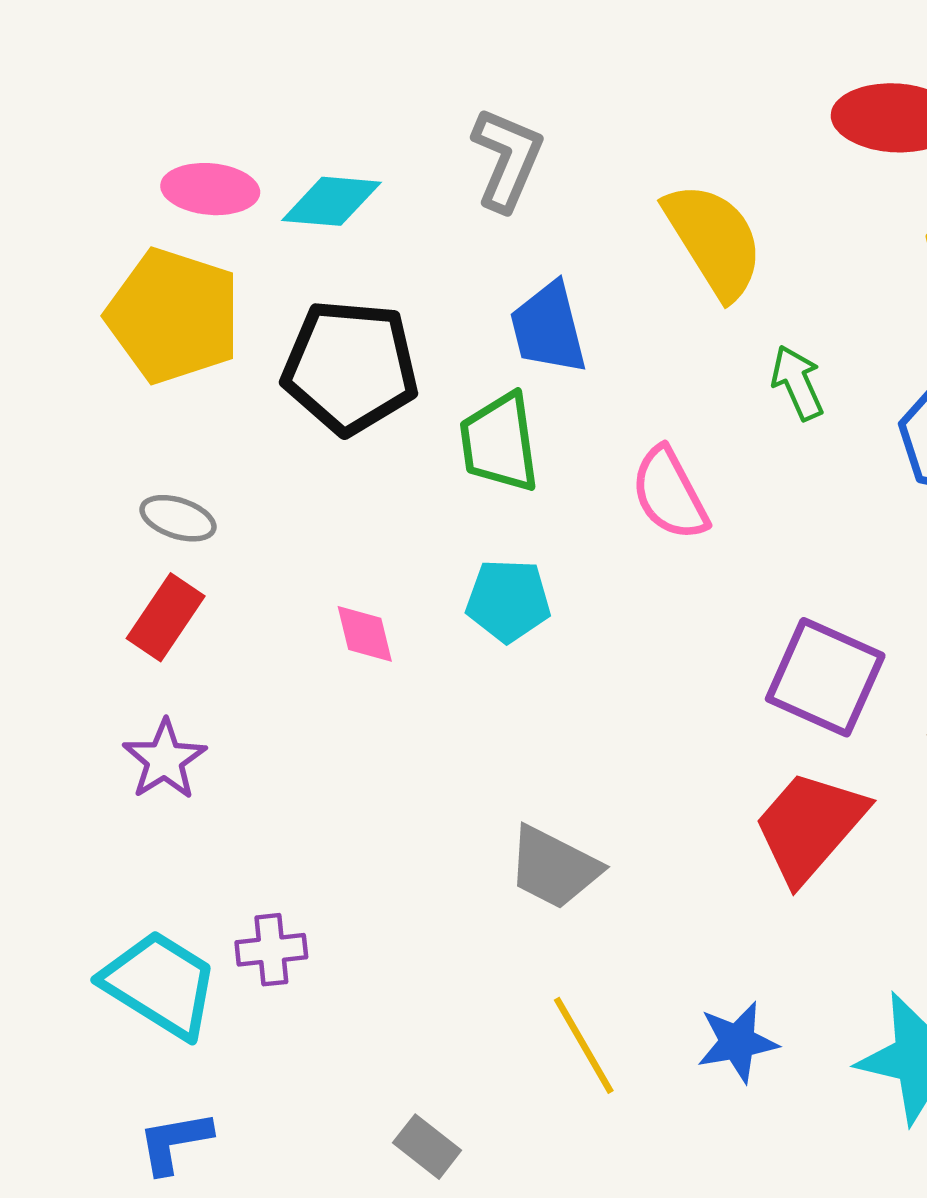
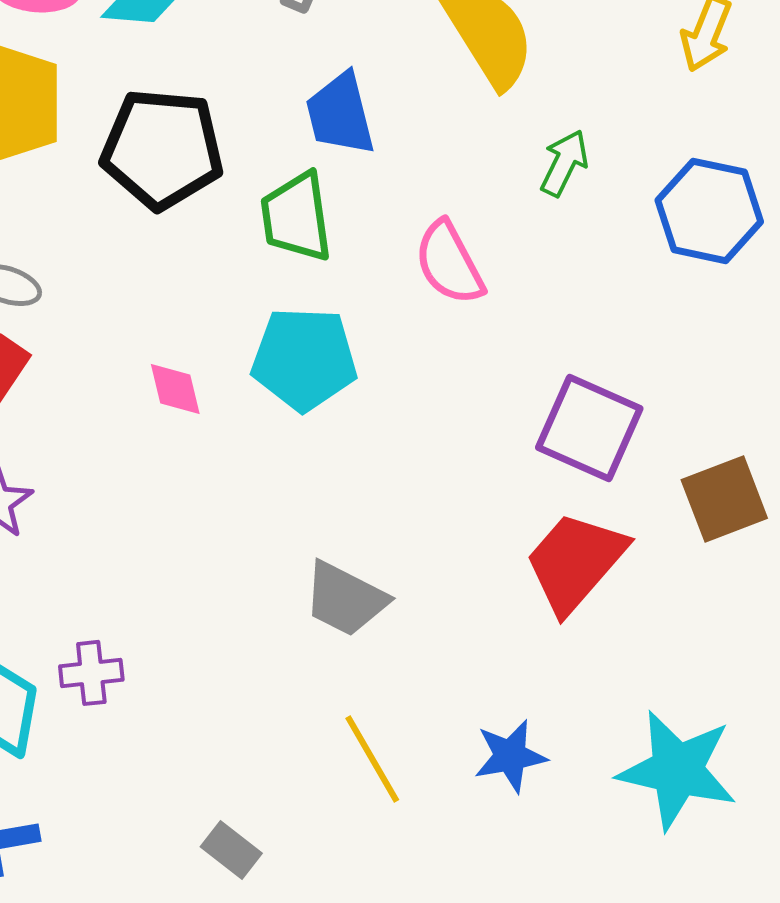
green arrow: (797, 383) -> (564, 163), turned 50
cyan pentagon: (508, 601) -> (304, 359), size x1.4

